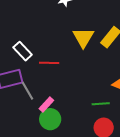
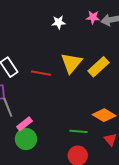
red line: (49, 63) -> (41, 73), moved

